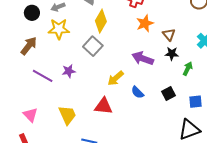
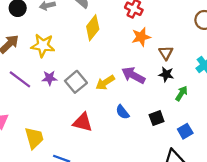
yellow star: (59, 29) -> (43, 45), moved
gray square: (93, 46) -> (76, 82), moved
yellow arrow: (116, 78) -> (105, 83), moved
blue square: (195, 102) -> (185, 131), turned -32
yellow trapezoid: (67, 115) -> (34, 138), moved

